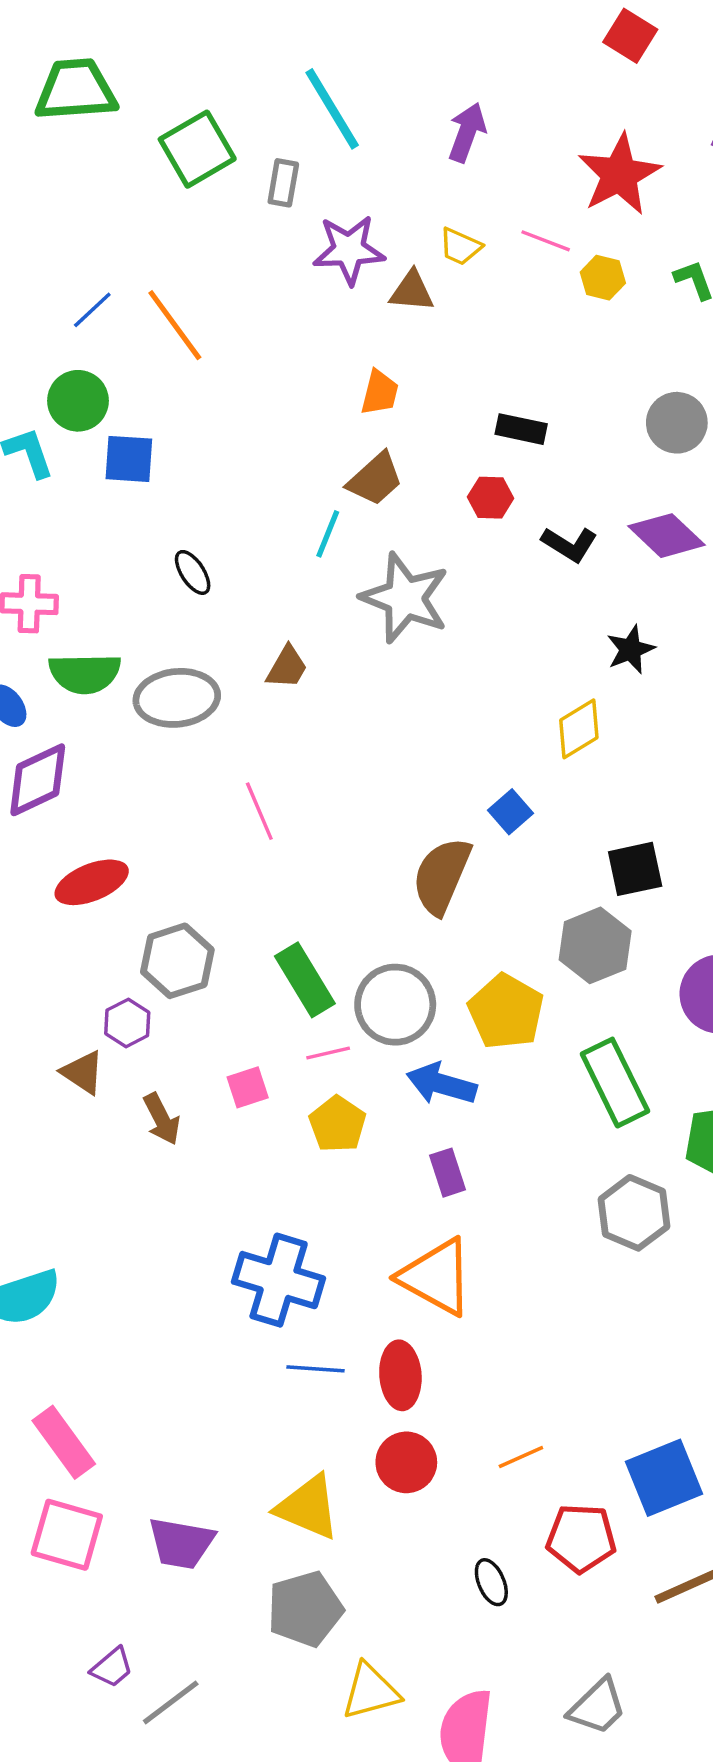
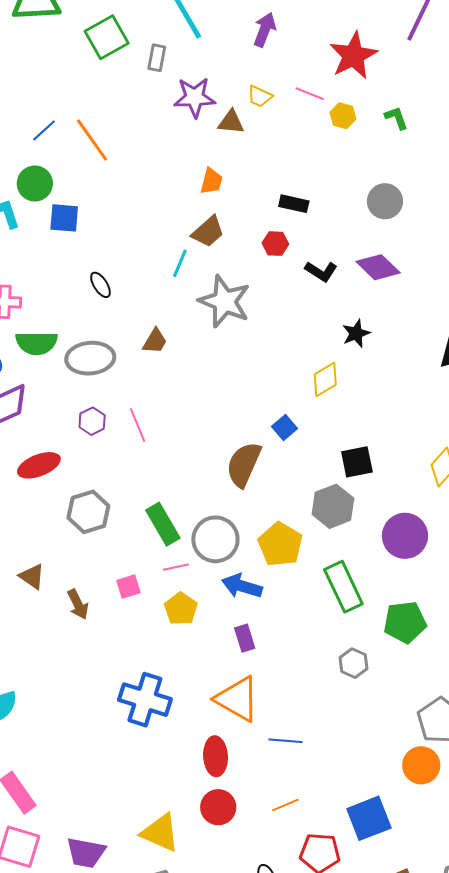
purple hexagon: (127, 1023) -> (92, 421), moved
gray hexagon: (634, 1213) -> (354, 663), size x0.7
blue line: (316, 1369) -> (285, 741), moved

